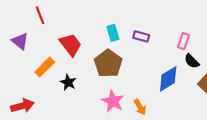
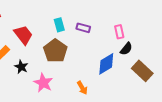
pink rectangle: (183, 41) -> (119, 32), turned -32
black semicircle: (192, 61) -> (126, 49), turned -96
pink star: (113, 101) -> (43, 83), moved

